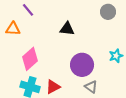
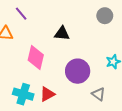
pink diamond: (30, 59) -> (36, 57), moved, turned -35
gray triangle: (91, 87) -> (99, 94), moved

